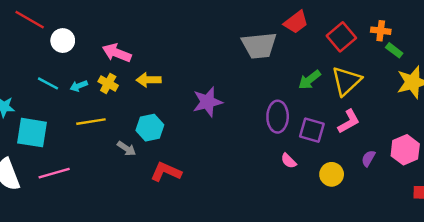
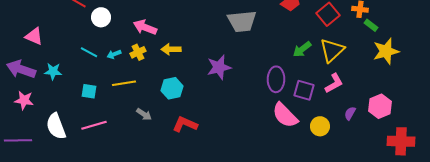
gray trapezoid: (259, 45) -> (242, 21), moved
yellow cross: (108, 83) -> (138, 52), turned 35
cyan square: (32, 133) -> (89, 91), moved, size x0.6
gray arrow: (127, 149) -> (144, 114), moved
pink semicircle: (289, 161) -> (285, 115), size x2.0

